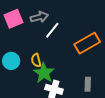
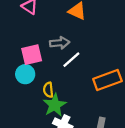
pink square: (13, 19) -> (32, 55), moved
cyan circle: (11, 61) -> (25, 74), moved

